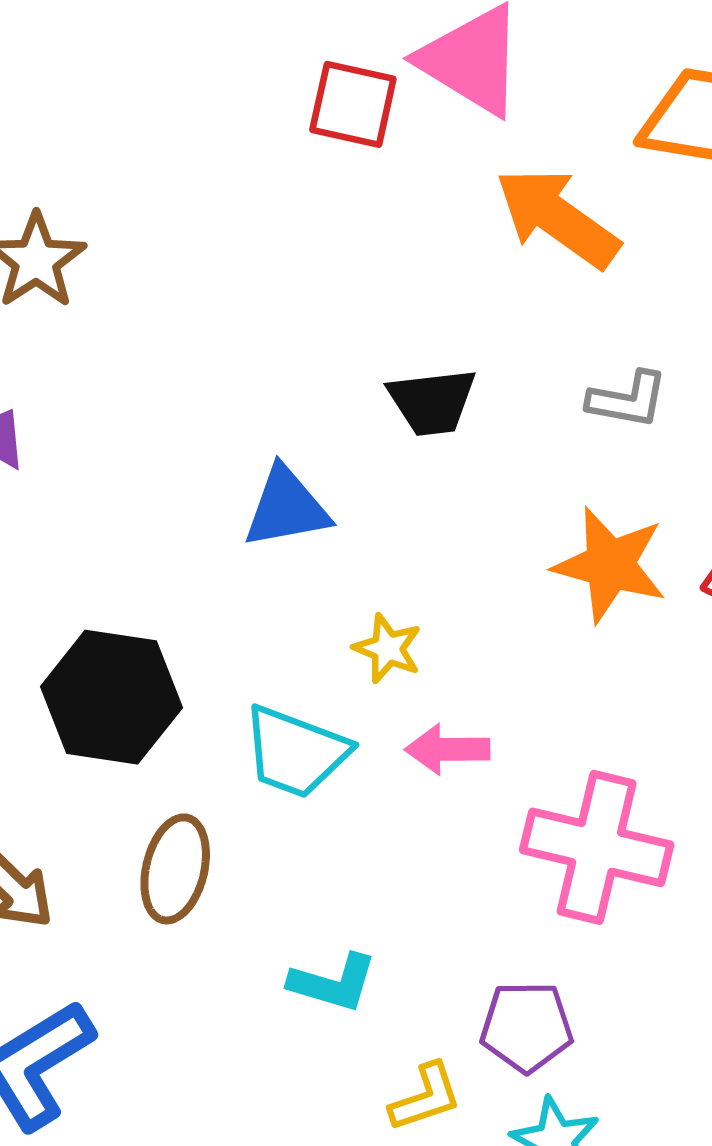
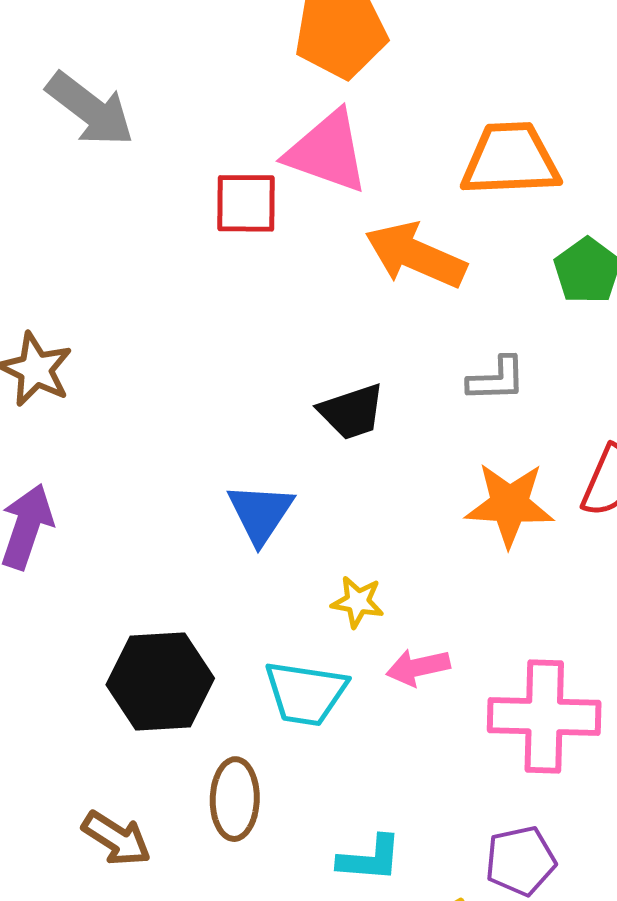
blue triangle: (287, 508) -> (260, 513), turned -34

